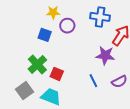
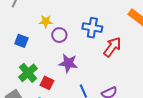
blue square: (45, 35) -> (21, 41), moved
purple star: (105, 55) -> (68, 63), moved

